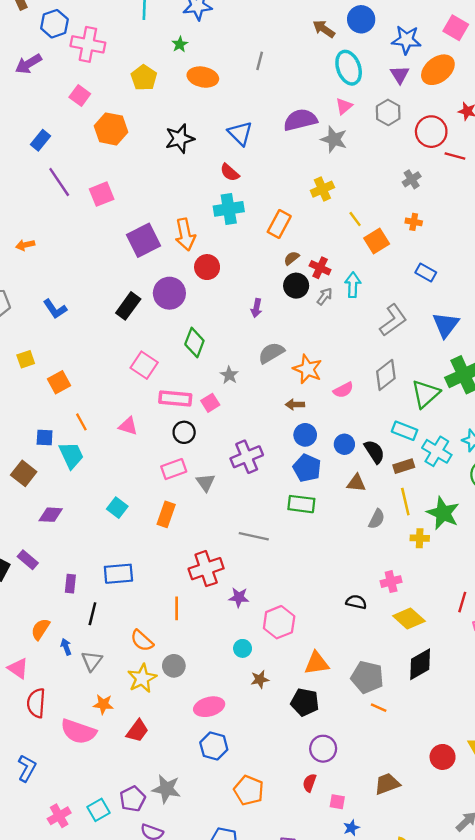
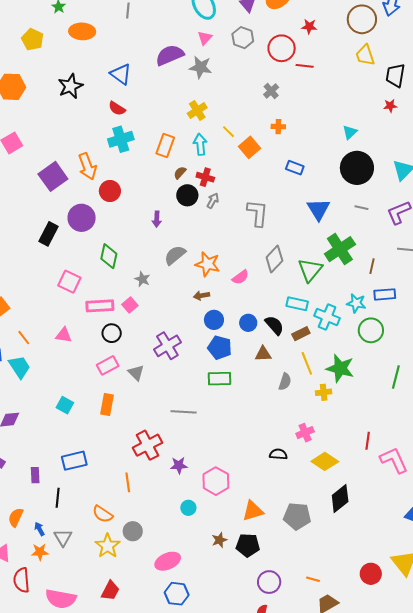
cyan arrow: (353, 285) -> (200, 144), moved
gray L-shape: (393, 320) -> (258, 213), moved, turned -40
brown star: (260, 679) -> (219, 540), moved
orange star: (103, 704) -> (40, 552), moved
orange line: (379, 708) -> (313, 579), moved

